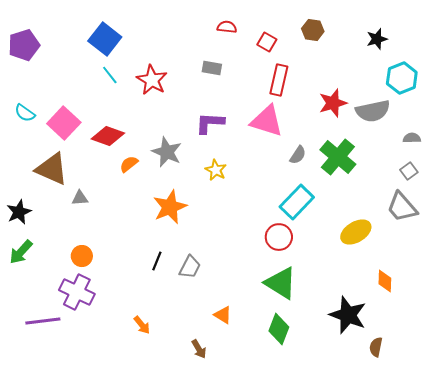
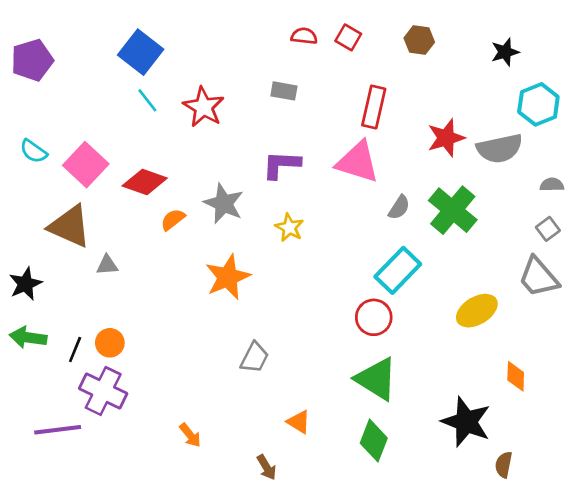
red square: (267, 42) -> (348, 37), moved
green arrow: (21, 252) -> (28, 337), turned 56
black line: (157, 261) -> (75, 349), moved

